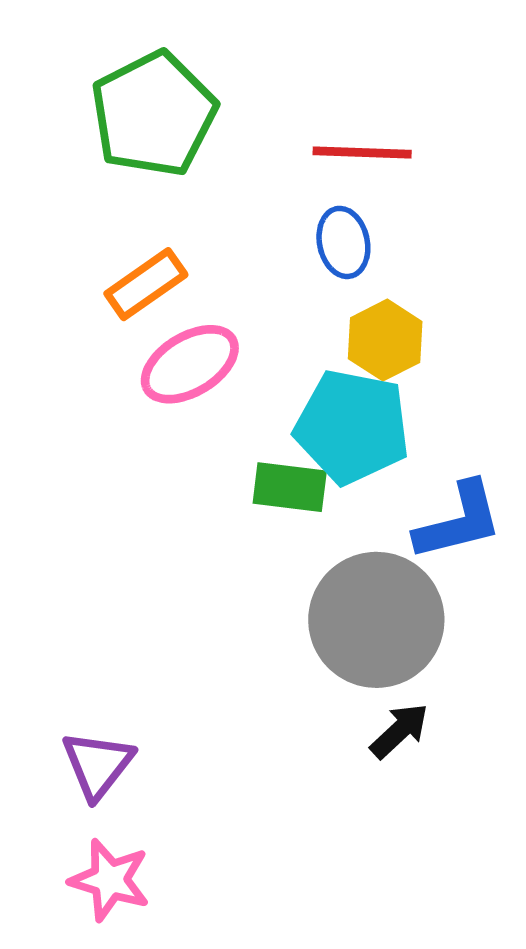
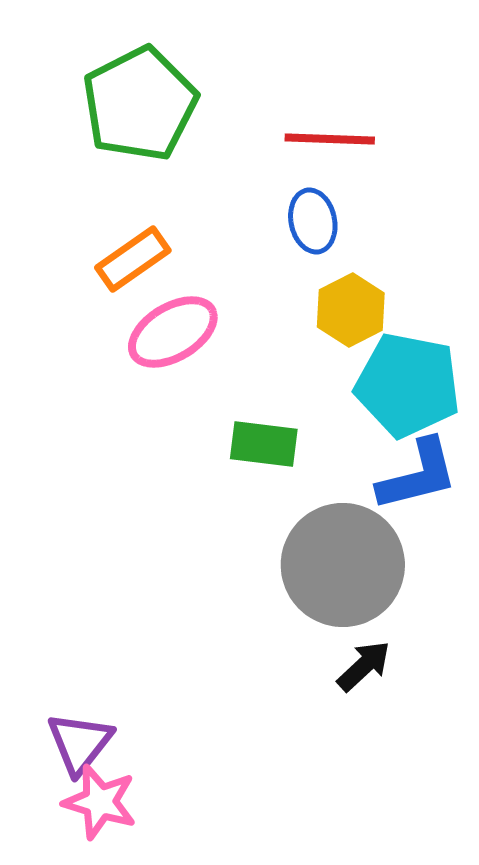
cyan pentagon: (352, 427) -> (408, 385), moved
purple triangle: (98, 765) -> (80, 743), moved

